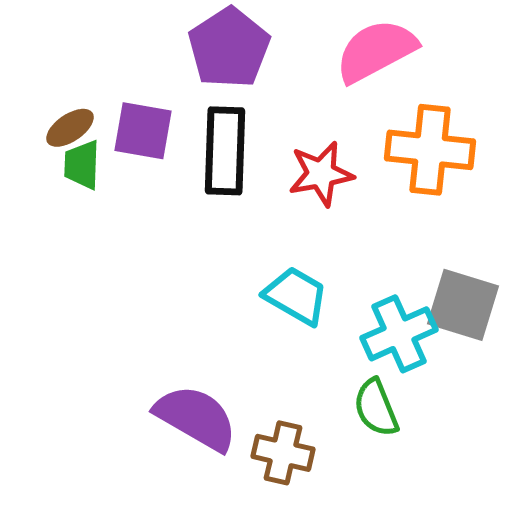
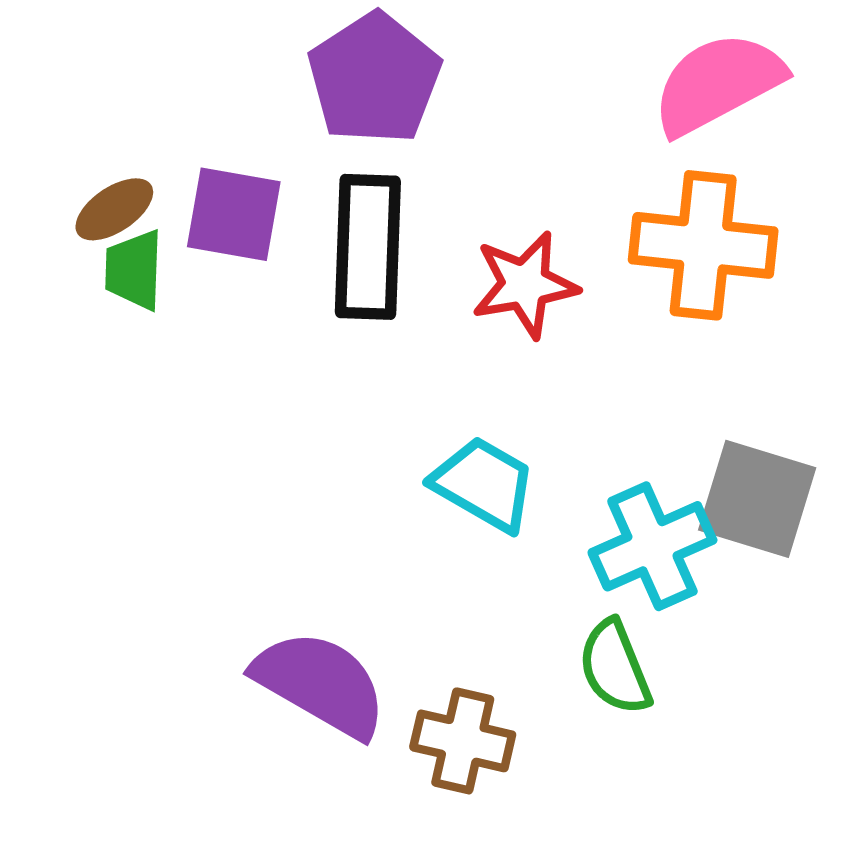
pink semicircle: (376, 51) -> (718, 83), moved

